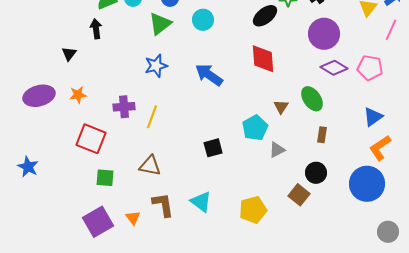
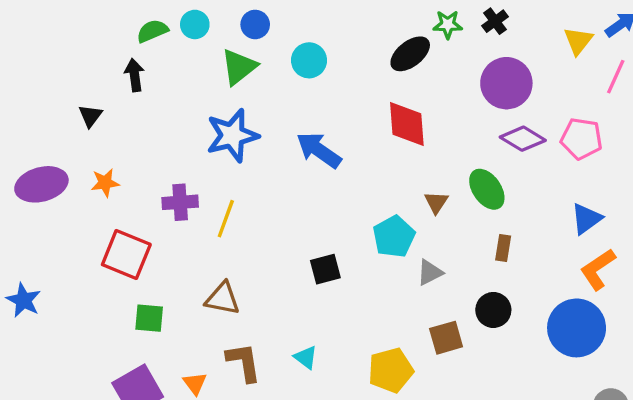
blue star: (156, 66) -> (232, 135), size x1.4
brown square: (299, 195) -> (446, 338), moved, turned 35
cyan triangle: (201, 202) -> (306, 357), size x0.7

